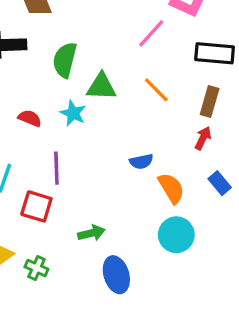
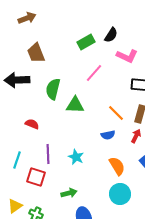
pink line: (151, 33) -> (94, 73), moved
orange line: (156, 90) -> (116, 113), moved
cyan star: (73, 113) -> (76, 157), moved
blue semicircle: (141, 161) -> (108, 135), moved

